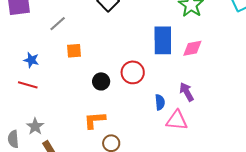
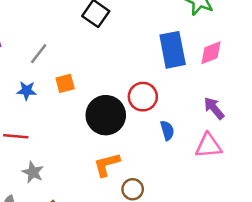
blue star: (31, 60) -> (27, 91), moved
black circle: (101, 81) -> (106, 115), size x1.8
blue semicircle: (160, 102) -> (167, 130), moved
gray star: (35, 126) -> (33, 172), moved

